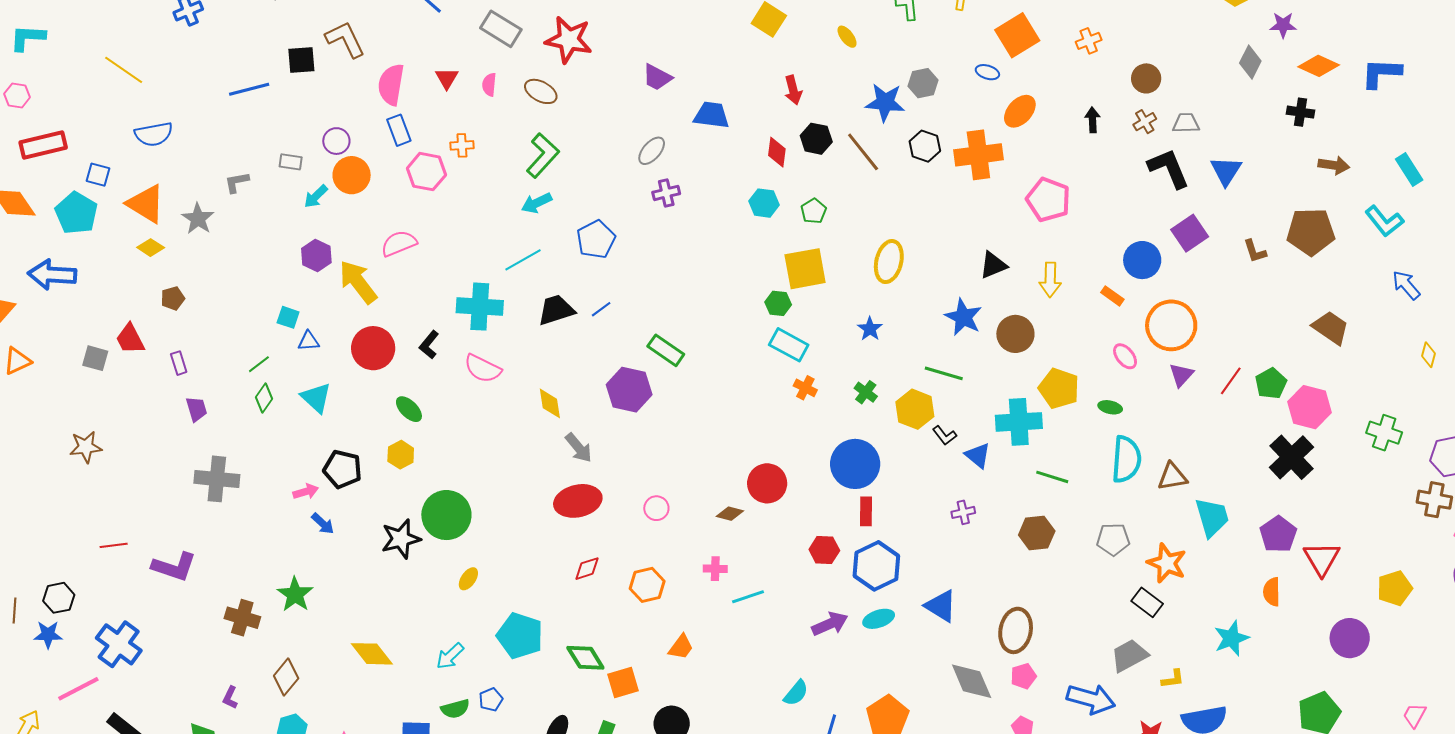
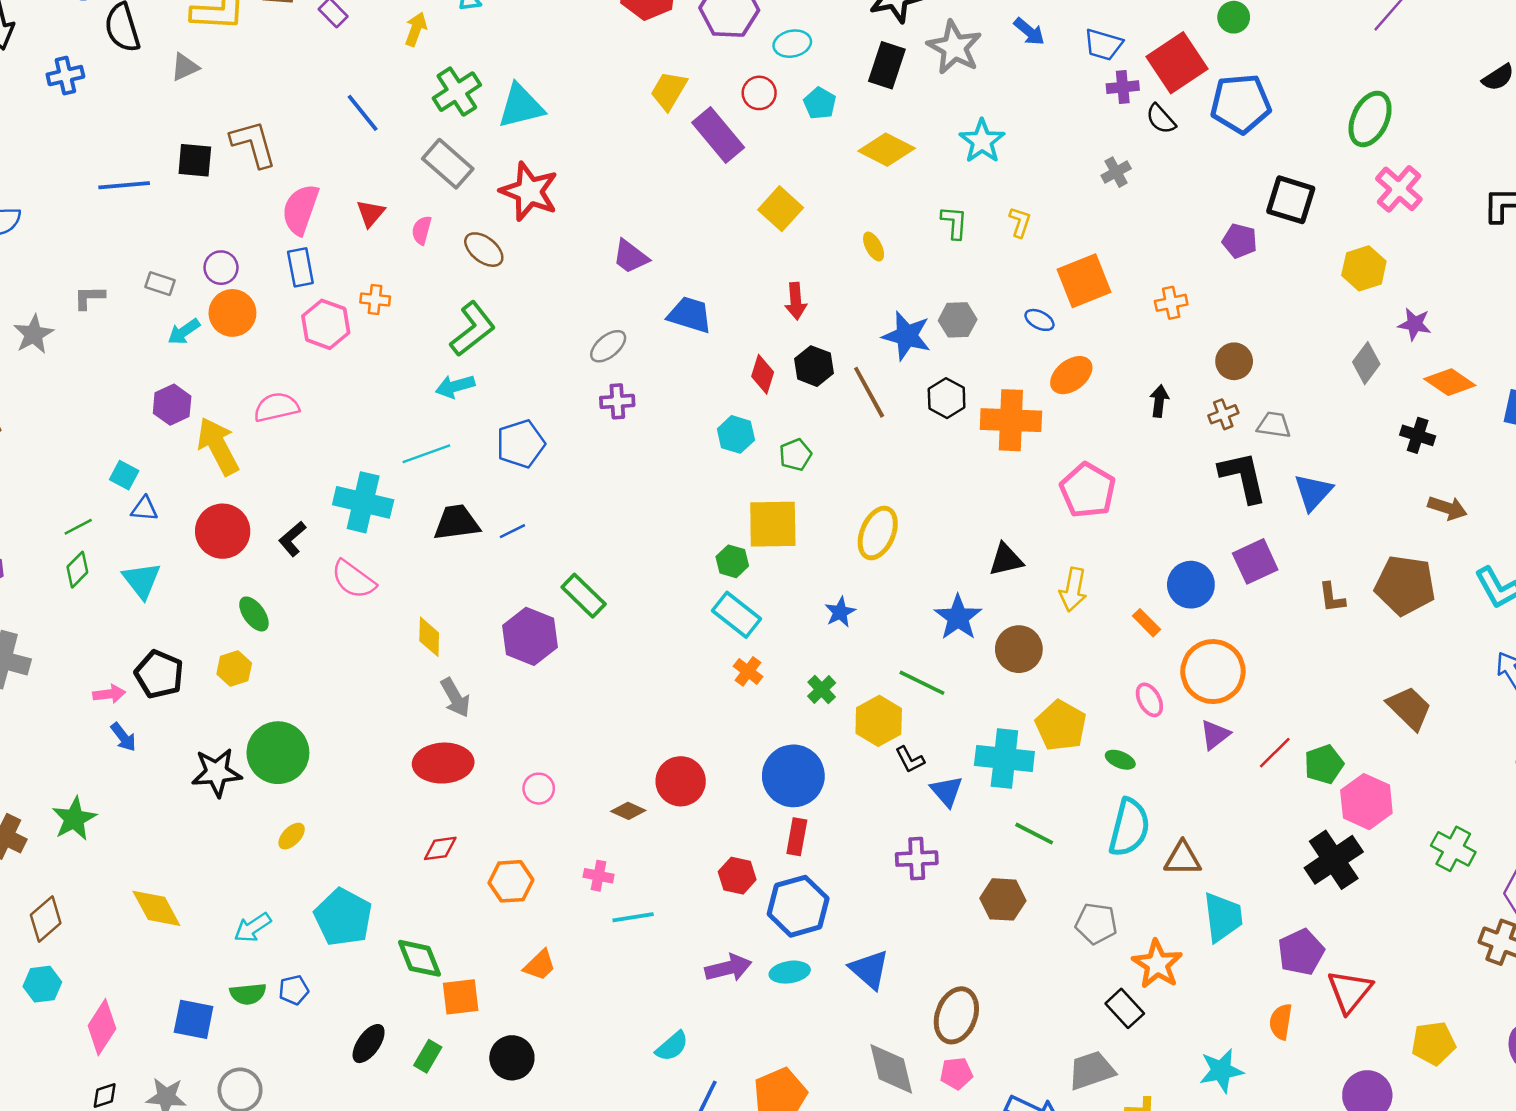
purple cross: (963, 512) -> (917, 859), size x1.4

